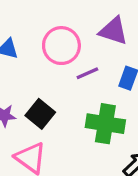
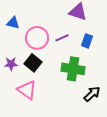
pink circle: (61, 46) -> (37, 38), moved

